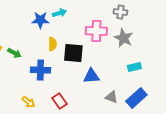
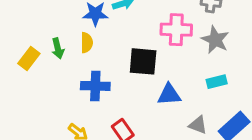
yellow semicircle: (52, 44) -> (87, 43), moved
green arrow: (14, 53) -> (58, 48), moved, turned 48
cyan rectangle: (134, 67) -> (217, 82), moved

